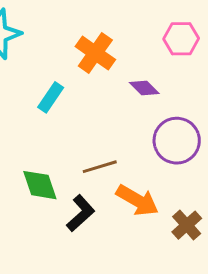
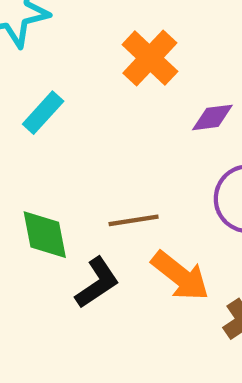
purple diamond: (144, 88) -> (212, 117), turned -60
cyan rectangle: (51, 97) -> (43, 113), moved

